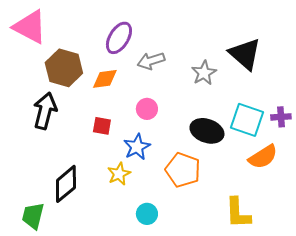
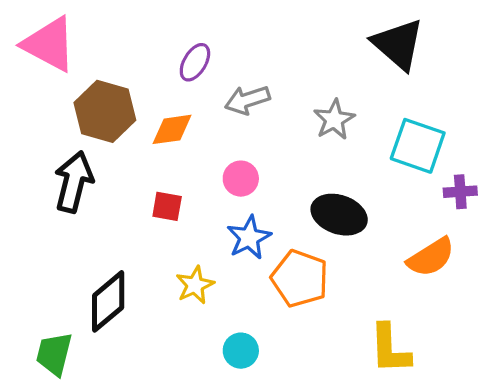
purple ellipse: (119, 38) -> (195, 62), size x0.7
black triangle: (245, 54) -> (398, 44), moved
cyan square: (247, 120) -> (418, 146), moved
blue star: (137, 147) -> (249, 238), moved

